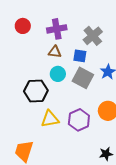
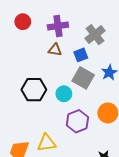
blue square: (80, 56) -> (81, 55), turned -32
cyan circle: (58, 74) -> (64, 94), moved
yellow triangle: (50, 119) -> (47, 143), moved

